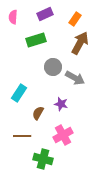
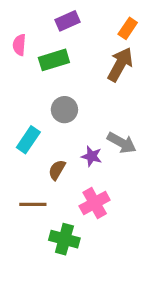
pink semicircle: (13, 17) -> (19, 45), moved
orange rectangle: (75, 19) -> (128, 28), moved
gray circle: (53, 67) -> (64, 110), moved
gray arrow: (75, 78) -> (122, 143), moved

